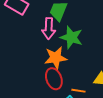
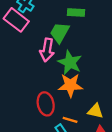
orange star: (56, 58) -> (70, 85), moved

